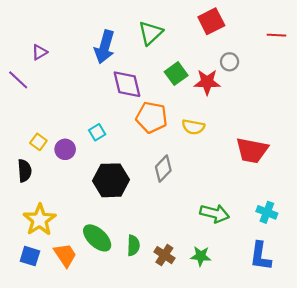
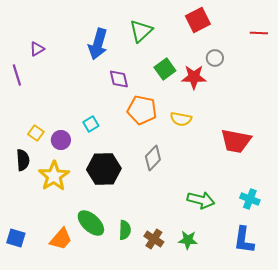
purple line: (18, 80) -> (17, 75), turned 30
purple diamond: (127, 84) -> (119, 79), size x0.7
yellow star: (39, 220) -> (54, 176), moved
orange trapezoid: (65, 255) -> (61, 239), turned 75
blue square: (30, 256) -> (16, 238), moved

